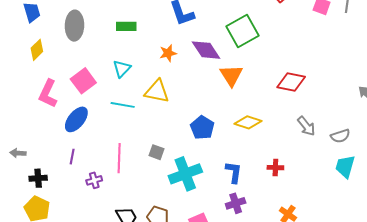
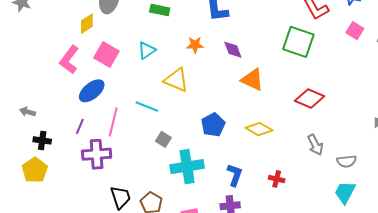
green square: (242, 31) -> (298, 42), moved, turned 36
yellow diamond: (37, 50) -> (87, 24), moved
purple diamond: (206, 50) -> (233, 50), size x0.7
orange triangle: (231, 75) -> (252, 80), turned -45
pink square: (83, 81) -> (106, 55), turned -35
cyan line: (123, 105) -> (147, 107), moved
pink line: (119, 158) -> (113, 122), moved
purple cross: (94, 180) -> (97, 154), size x1.8

